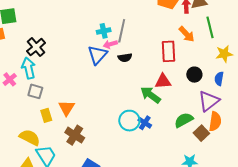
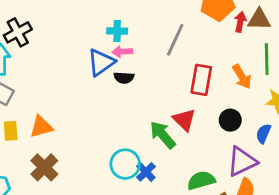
gray line: (122, 31) -> (175, 40), moved
orange arrow: (187, 34) -> (242, 77), moved
black semicircle: (125, 58) -> (124, 78), moved
red triangle: (163, 81) -> (184, 120), turned 36
orange triangle: (66, 108) -> (41, 127), turned 30

